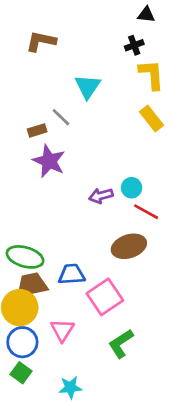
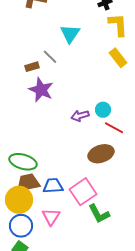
blue trapezoid: (72, 274) -> (53, 186), moved
green L-shape: (121, 343) -> (99, 214), moved, turned -85

